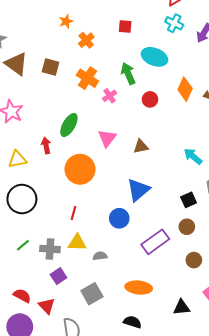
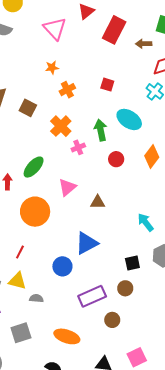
brown circle: (194, 260) -> (112, 320), moved

